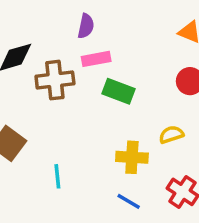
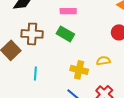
brown cross: (55, 80) -> (32, 34), moved
green rectangle: (119, 91) -> (65, 34), moved

